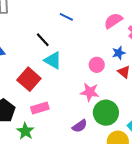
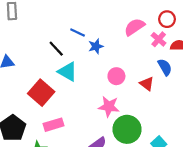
blue line: (66, 17) -> (78, 33), moved
blue star: (119, 53) -> (96, 46), moved

